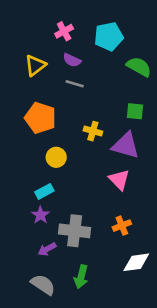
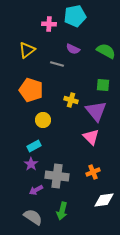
pink cross: (64, 31) -> (49, 24), turned 32
cyan pentagon: (109, 37) -> (75, 16), moved
purple semicircle: (72, 60) -> (73, 49), moved
purple triangle: (126, 145) -> (96, 111), turned 35

